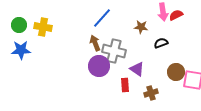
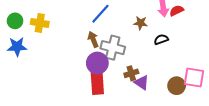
purple triangle: (137, 69) -> (142, 83), moved
brown circle: (176, 72) -> (177, 86), moved
red rectangle: (125, 85) -> (97, 83), moved, size x1.6
brown cross: (151, 93) -> (131, 73), moved

